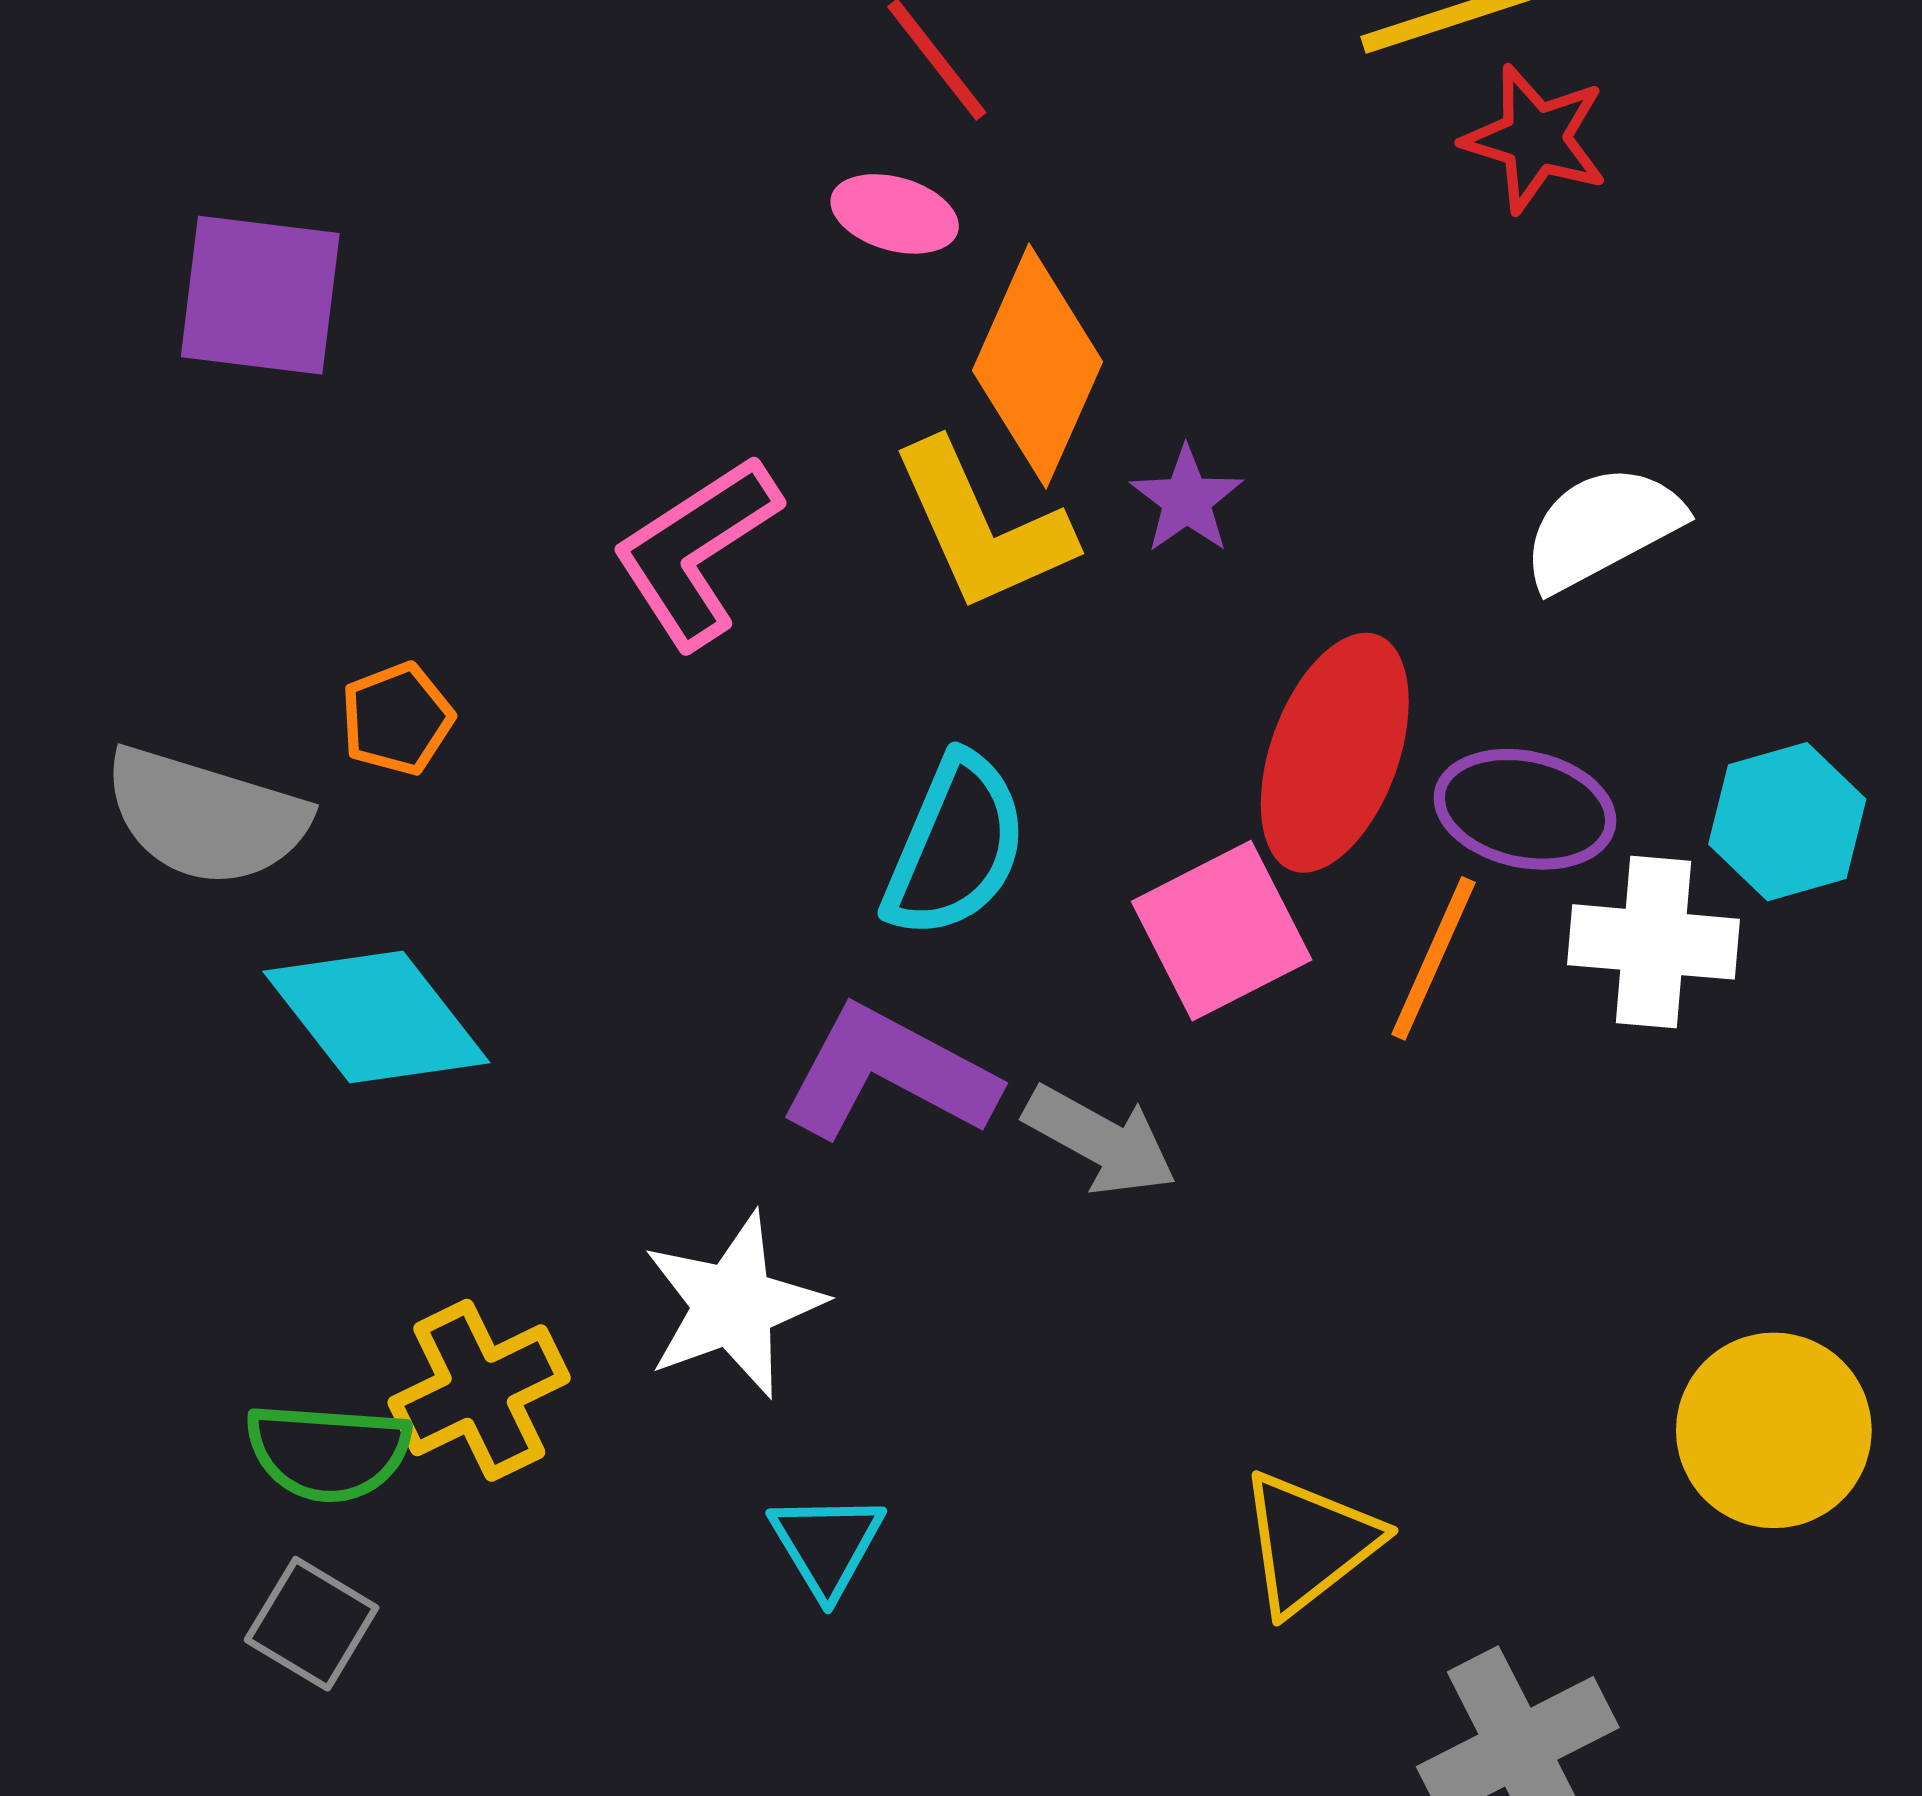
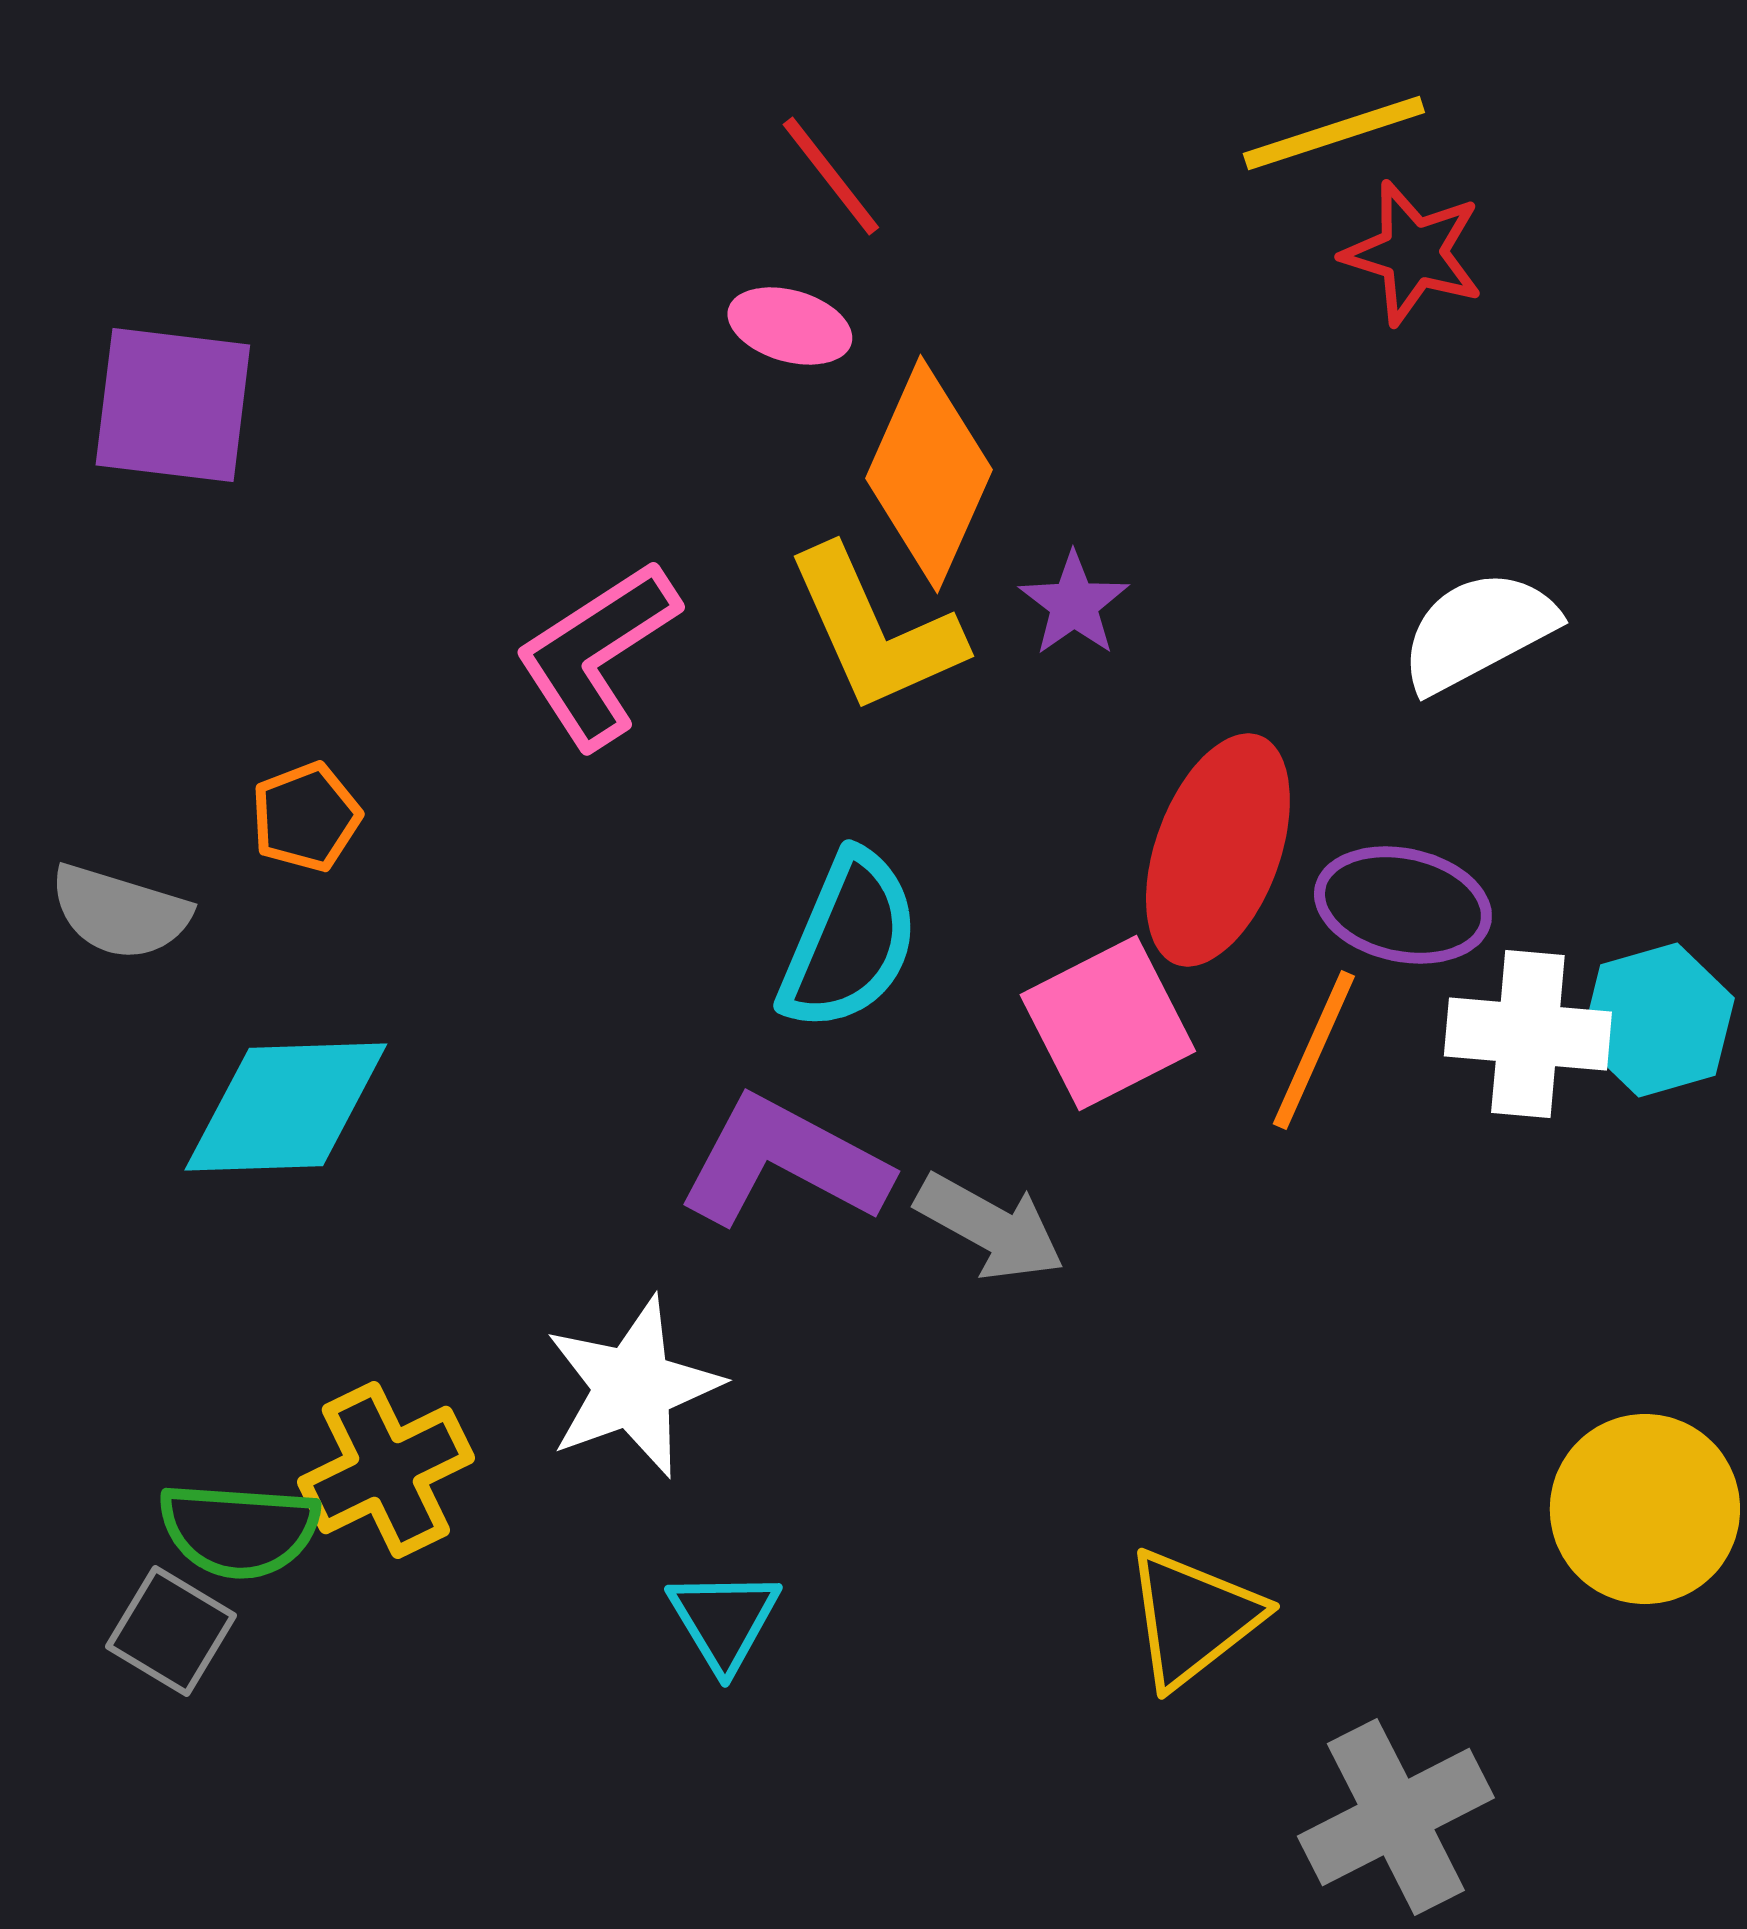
gray semicircle: (206, 816) -> (120, 912), size x0.7
cyan hexagon: (1787, 822) -> (1658, 1020), moved
cyan diamond: (376, 1017) -> (286, 1107), turned -54
gray square: (312, 1624) -> (171, 1631), moved

